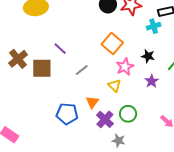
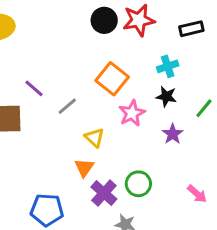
cyan cross: (154, 26) -> (168, 66), moved
gray line: (82, 70) -> (67, 106), moved
yellow triangle: (115, 86) -> (95, 138), moved
blue pentagon: (67, 114) -> (47, 210), moved

